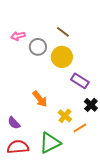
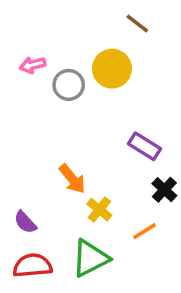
brown line: (63, 32) -> (137, 23), moved
yellow circle: (62, 57) -> (112, 69), moved
yellow cross: (65, 116) -> (99, 210), moved

